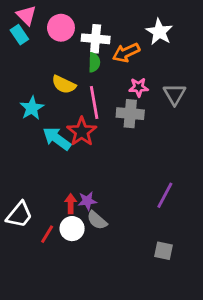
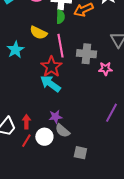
pink star: (139, 87) -> (105, 69), moved
cyan arrow: (57, 139) -> (50, 84), moved
red arrow: (71, 204) -> (26, 122), moved
gray square: (163, 251) -> (80, 153), moved

